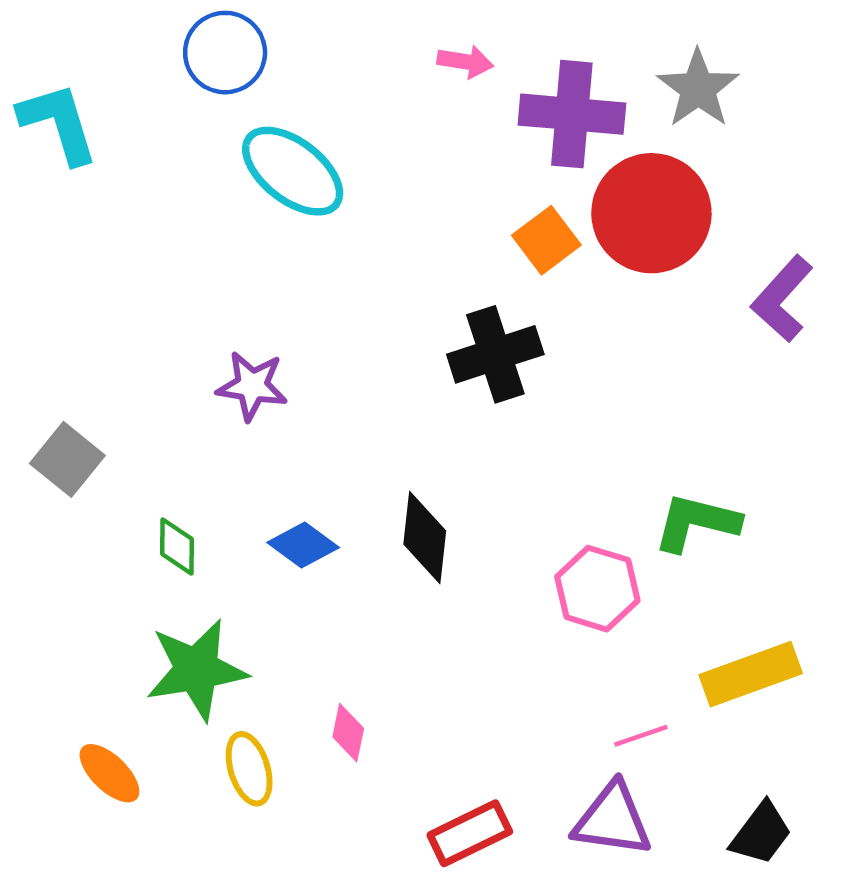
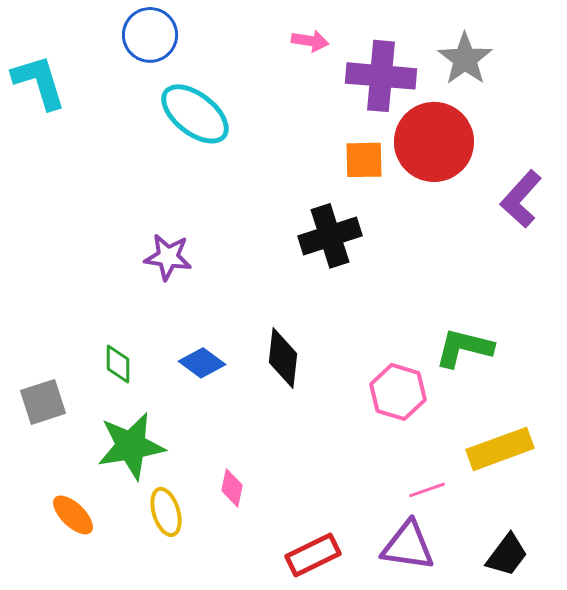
orange square: (546, 240) -> (364, 160), turned 36
gray square: (67, 459) -> (43, 402), moved, turned 33

